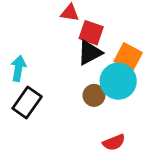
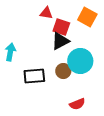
orange square: (128, 57) -> (87, 17), moved
black rectangle: (27, 102) -> (34, 76), moved, turned 50

